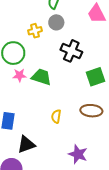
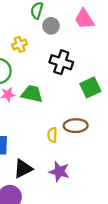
gray circle: (56, 22) -> (51, 26), moved
brown ellipse: (91, 111) -> (76, 126), moved
purple star: (78, 154) -> (59, 172), moved

